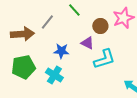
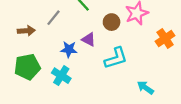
brown arrow: (22, 34) -> (26, 31), size x0.7
purple triangle: (87, 43) -> (89, 40), moved

